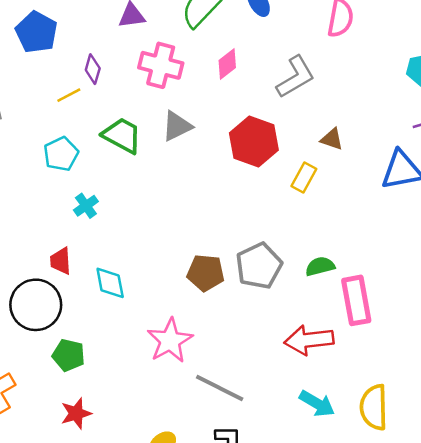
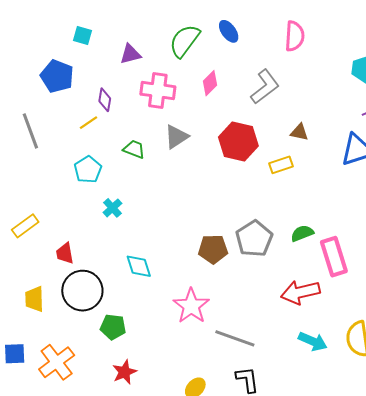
green trapezoid: (122, 135) -> (134, 149), size x0.7
yellow rectangle: (304, 177) -> (281, 165), turned 50
red trapezoid: (61, 261) -> (65, 253), moved

